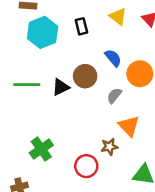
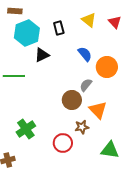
brown circle: (85, 76) -> (72, 100), moved
black triangle: (61, 87) -> (42, 55), moved

